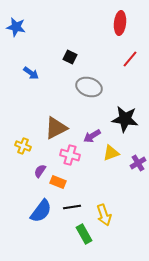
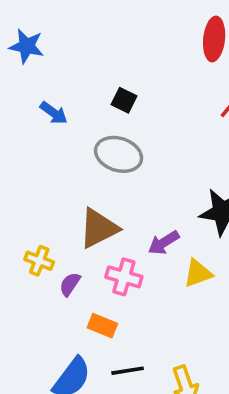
blue arrow: (31, 73) -> (54, 113), moved
gray ellipse: (89, 87) -> (119, 154), moved
purple semicircle: (40, 171) -> (70, 284), moved

